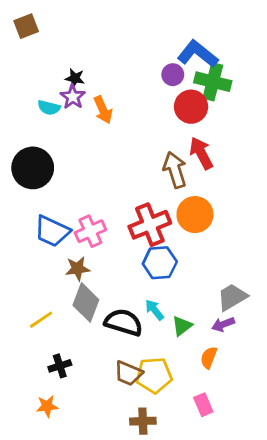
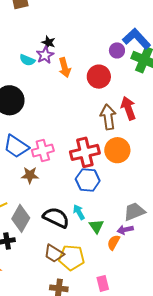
red circle: (191, 107) -> (99, 77), moved
gray diamond: (86, 302) -> (21, 218), moved
green triangle: (182, 326) -> (96, 226), turned -35
orange semicircle: (209, 358) -> (114, 242), moved

